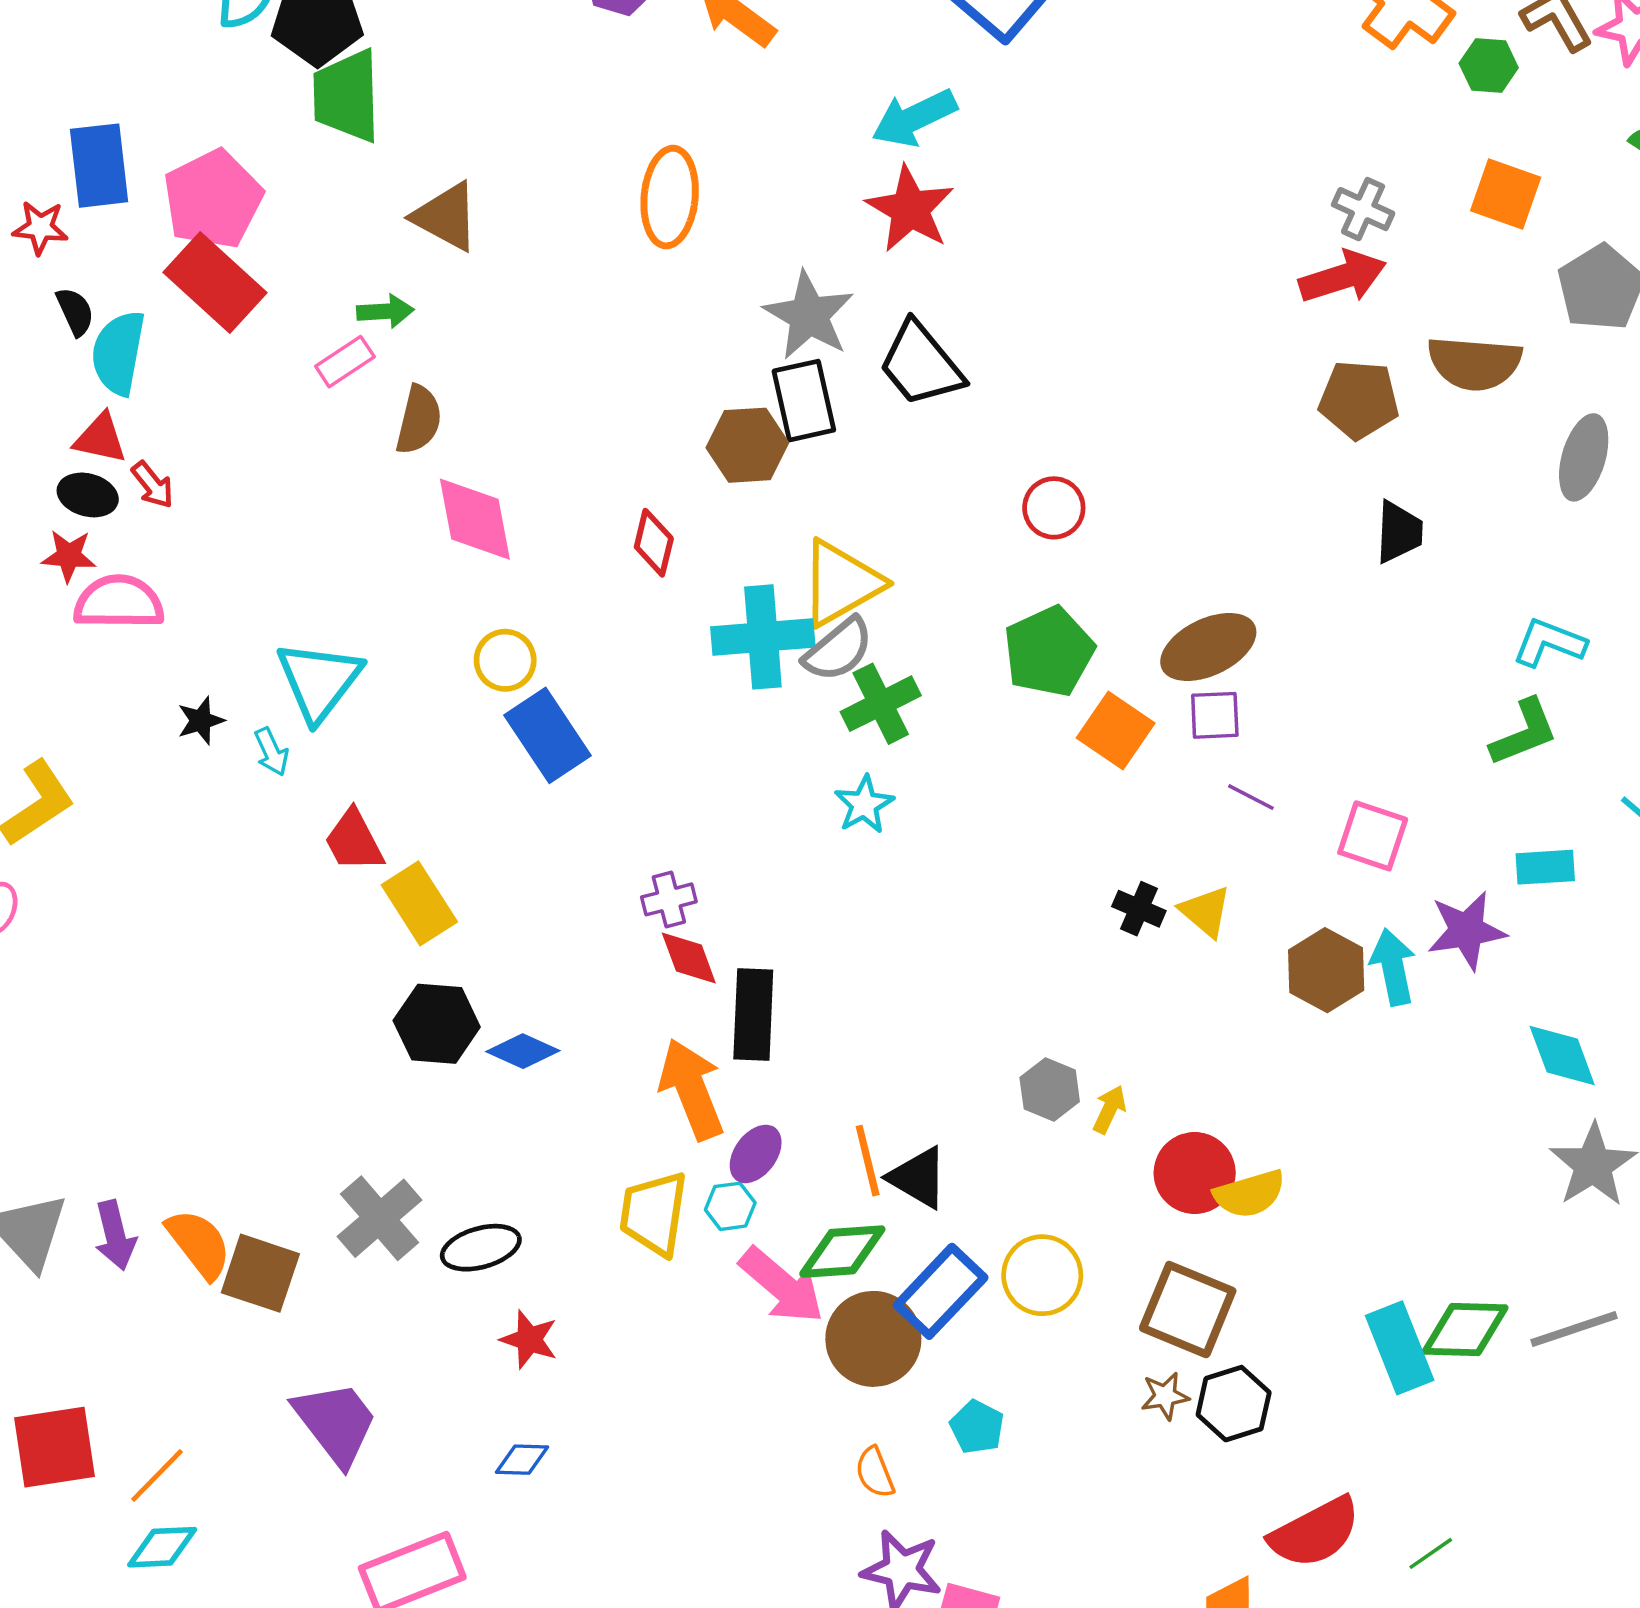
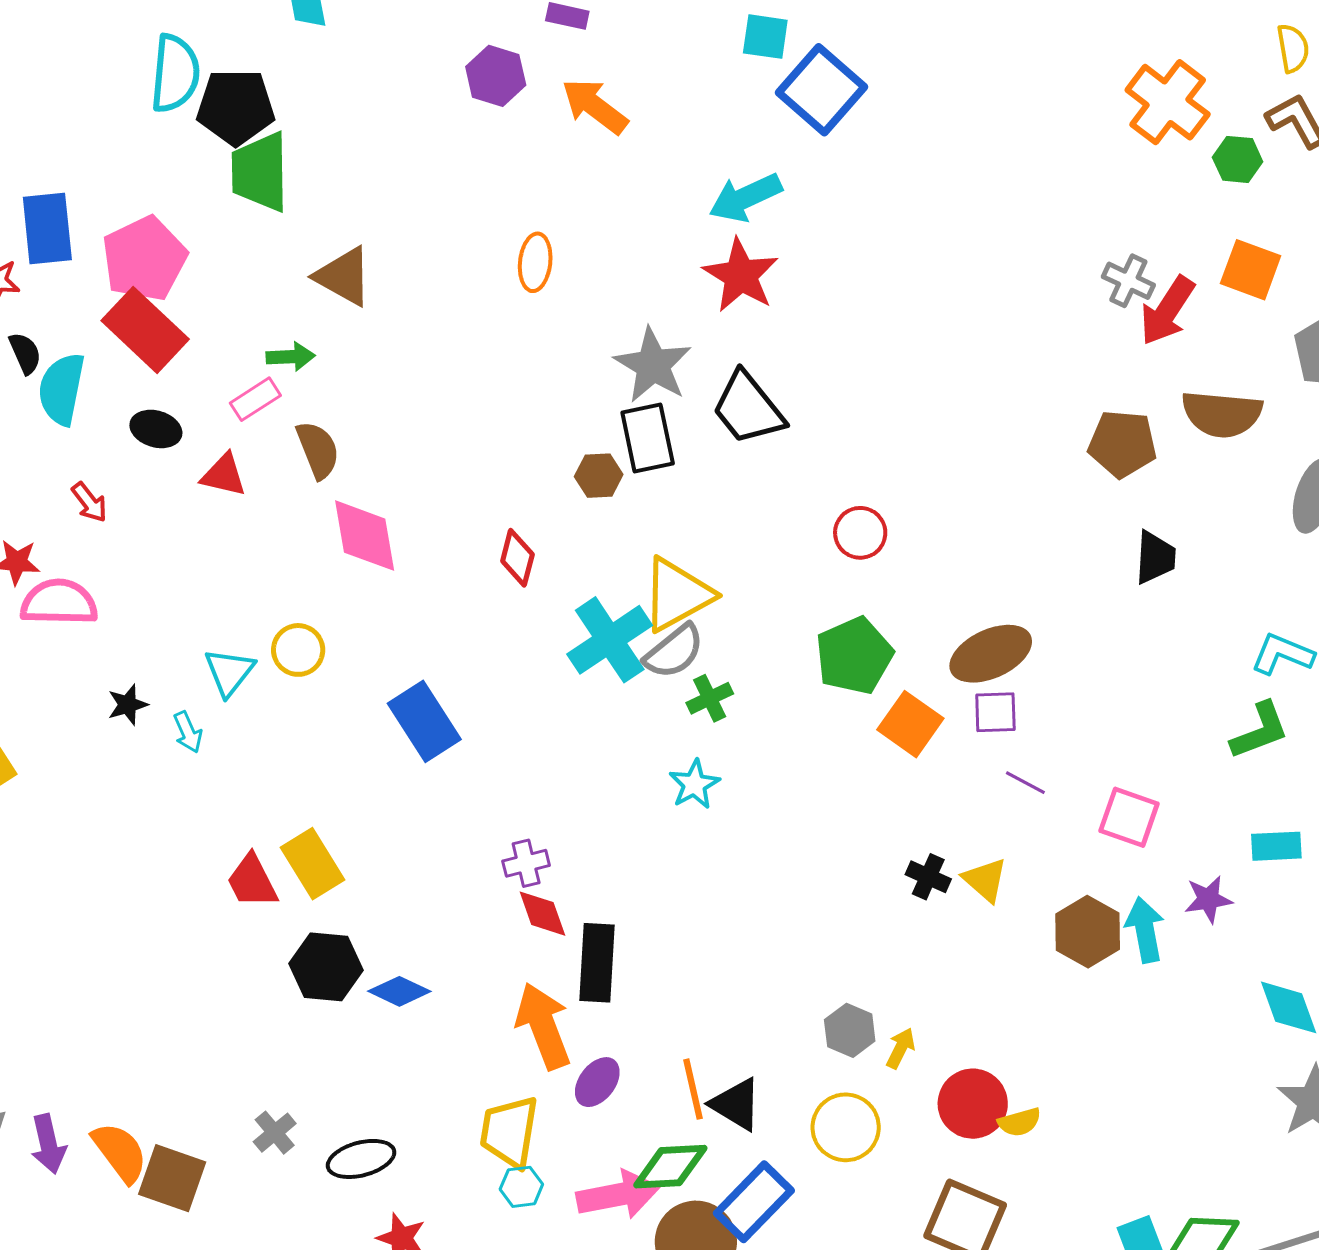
orange ellipse: (670, 197) -> (535, 262), size x0.7
red arrow: (1343, 277) -> (1167, 311), moved, turned 140
brown semicircle: (419, 420) -> (318, 450), turned -36
red triangle: (100, 438) -> (224, 475), moved
brown hexagon: (747, 445) -> (599, 476), size x0.7
black ellipse: (88, 495) -> (156, 429), moved
cyan cross: (763, 637) -> (610, 640), turned -30
yellow circle: (505, 660) -> (298, 650), moved
cyan triangle: (319, 681) -> (229, 672), size x0.7
green cross: (881, 704) -> (710, 698), size x0.7
red trapezoid: (354, 841) -> (252, 881), moved
purple star: (1467, 930) -> (1208, 899), size x0.7
yellow semicircle: (1250, 1194) -> (1019, 1122), size x0.7
cyan hexagon: (730, 1206) -> (521, 1187), moved
gray cross: (380, 1218) -> (275, 1133), size x0.6
yellow circle: (1042, 1275) -> (846, 1127), moved
pink arrow: (782, 1285) -> (618, 1195), turned -52

